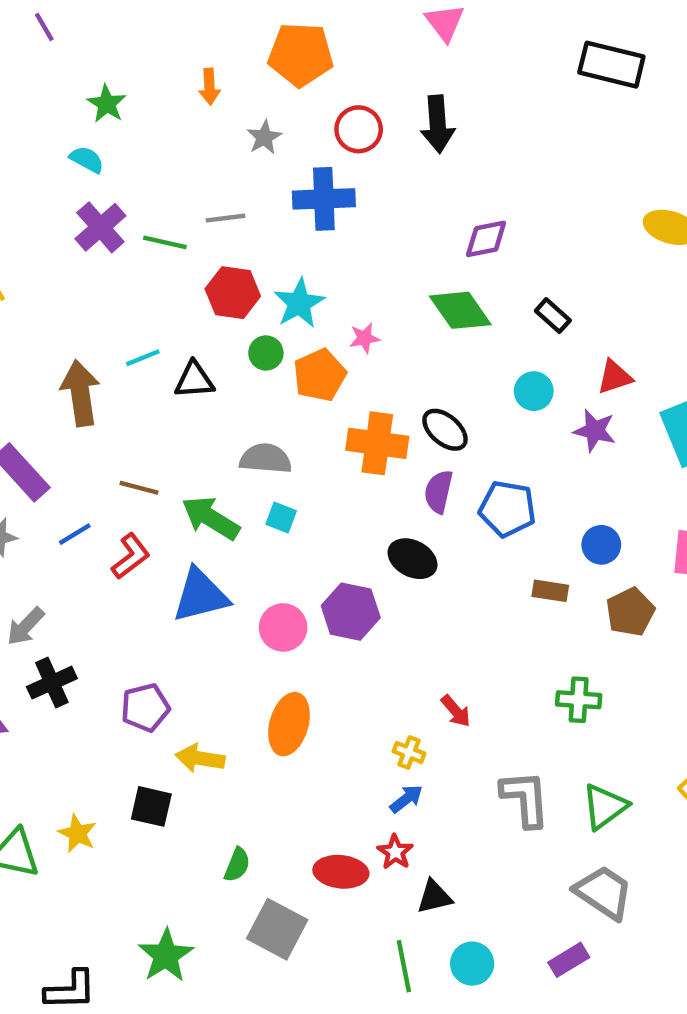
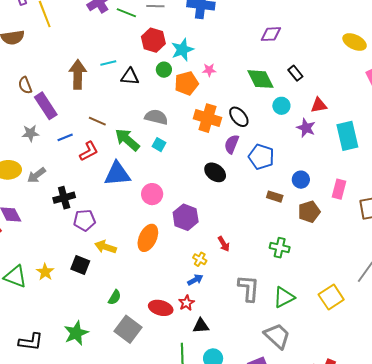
green diamond: (460, 310) -> (260, 79), moved
purple hexagon: (351, 612) -> (186, 217), moved
black cross: (52, 683) -> (64, 198), moved

